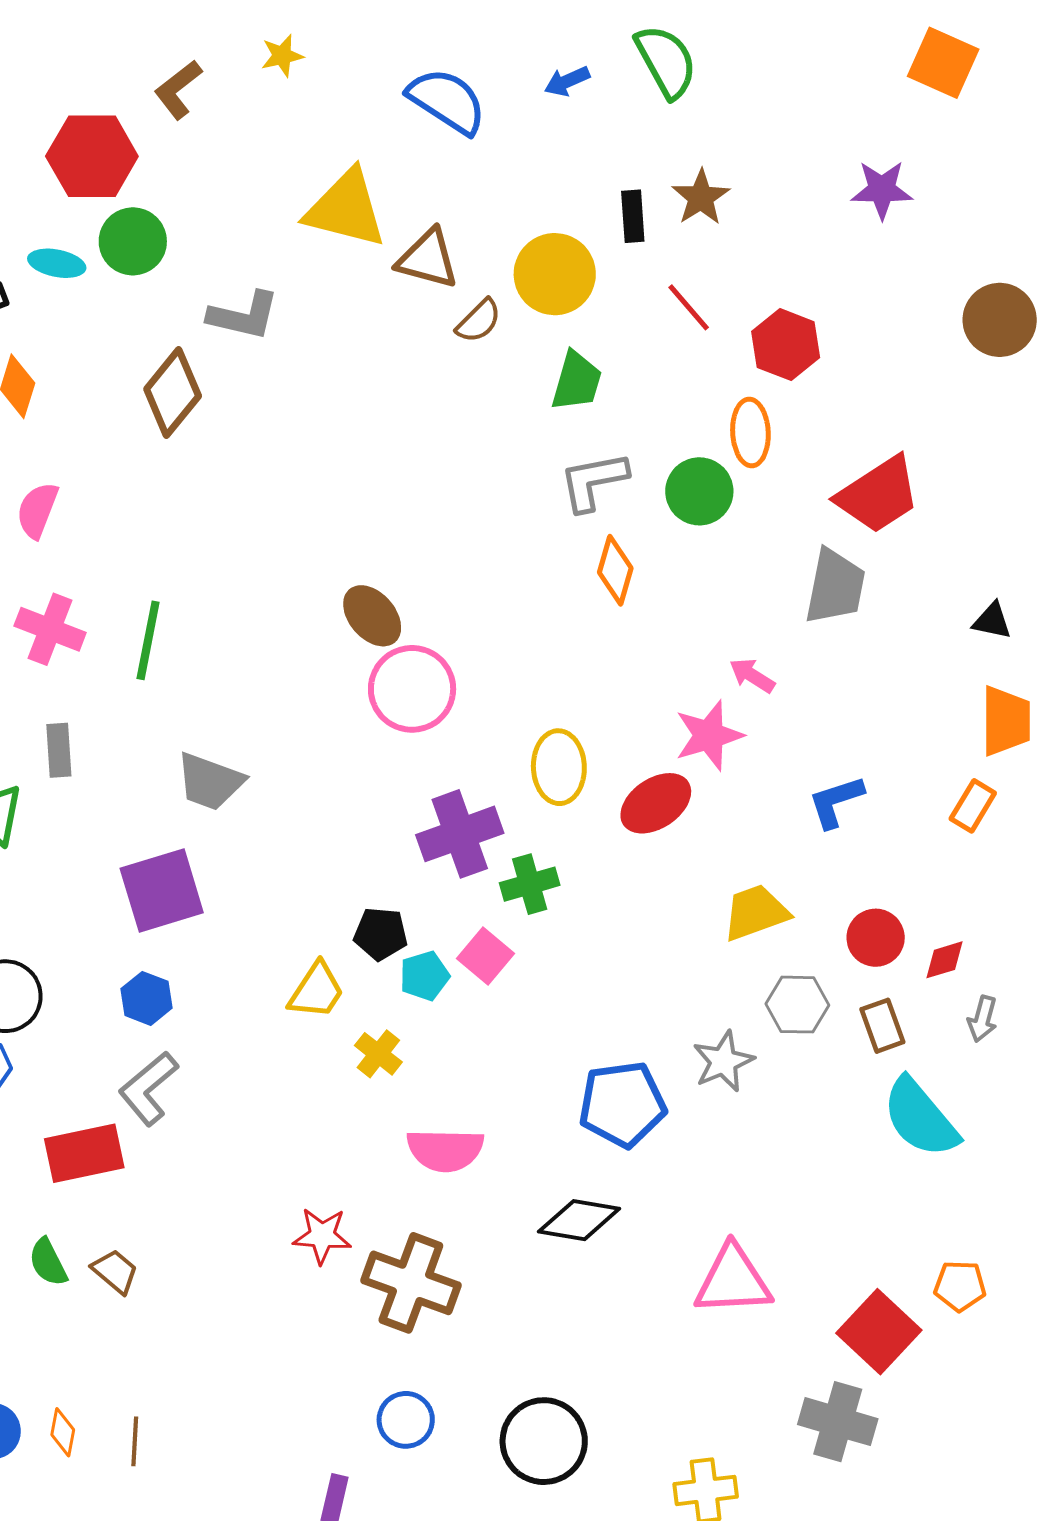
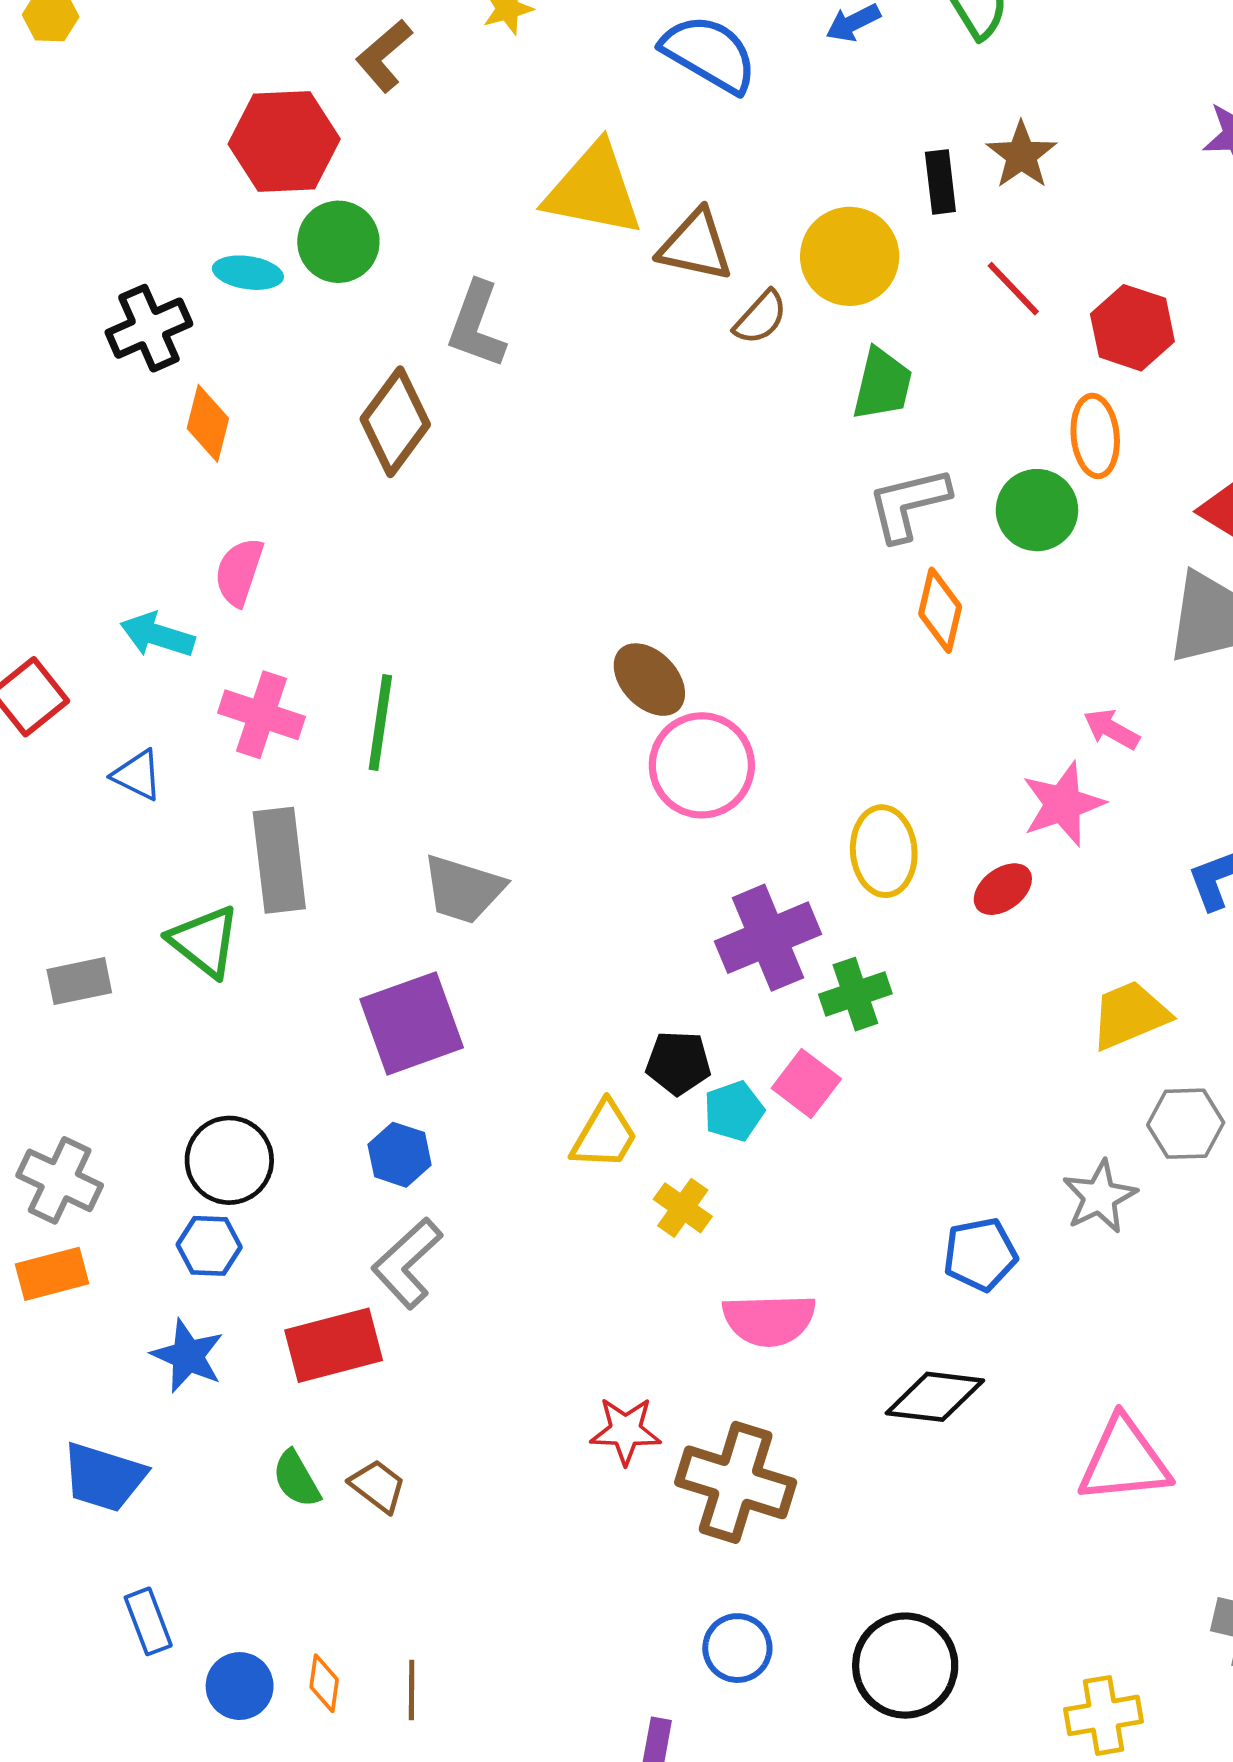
gray L-shape: (244, 316) -> (477, 325), turned 100
gray rectangle: (59, 750) -> (279, 860), size x1.6
red ellipse: (656, 803) -> (1003, 889), size x0.7
blue pentagon: (622, 1104) -> (980, 1254), size x0.7

